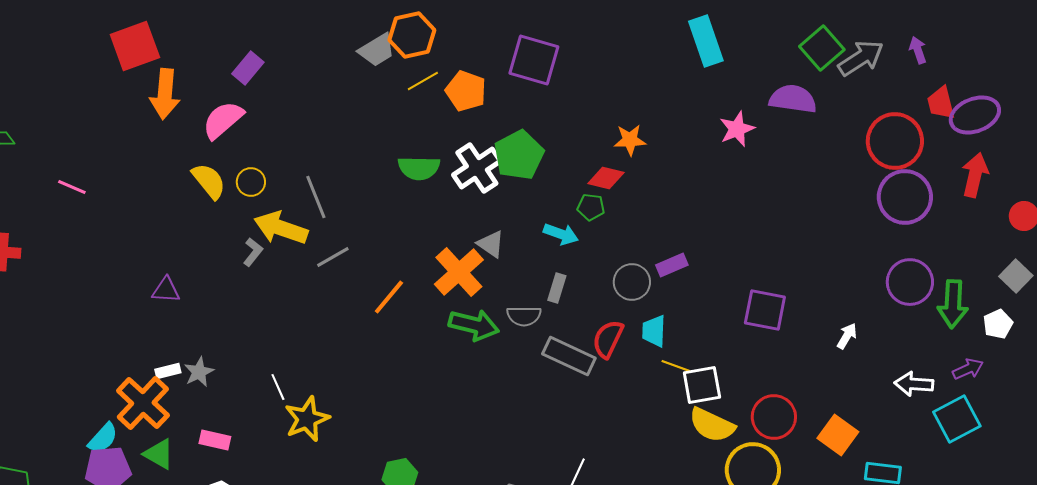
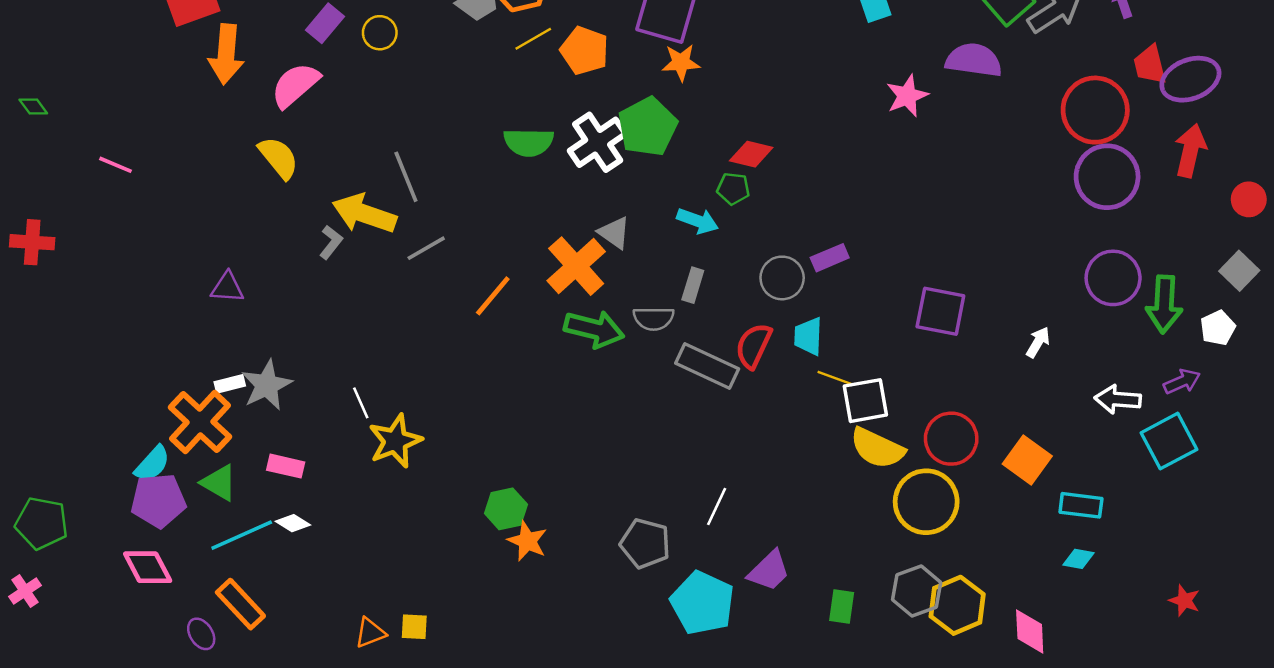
orange star: (630, 140) -> (681, 62), moved
yellow circle: (251, 182) -> (380, 33), moved
gray star: (199, 372) -> (267, 385), size x1.4

